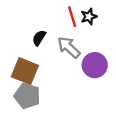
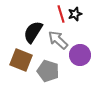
black semicircle: (39, 38) -> (33, 32), size x1.6
gray pentagon: (27, 96) -> (48, 71), moved

